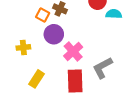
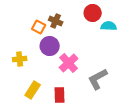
red rectangle: (75, 81) -> (60, 95), moved, size x0.7

